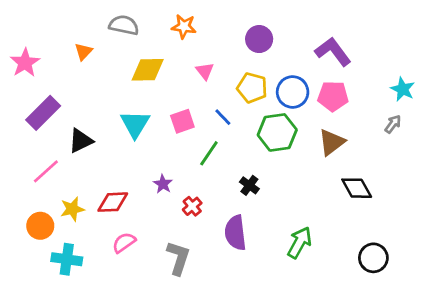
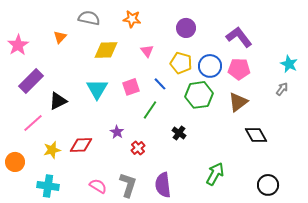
orange circle: (40, 226) -> (15, 162), moved
purple semicircle: (235, 233) -> (163, 185), moved
pink semicircle: (124, 243) -> (98, 186), moved, turned 66

